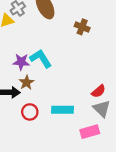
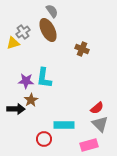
cyan L-shape: (41, 59) -> (44, 78), turned -140
red circle: (30, 112) -> (44, 139), moved

